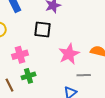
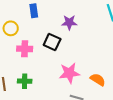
pink cross: (20, 55) -> (25, 49), moved

